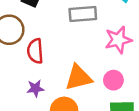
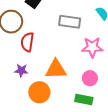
pink circle: (113, 80) -> (90, 78), moved

